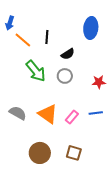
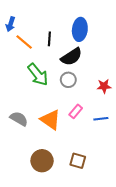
blue ellipse: (91, 28) -> (80, 29), moved
black semicircle: (68, 54) -> (71, 57), size x1.5
pink rectangle: (72, 117) -> (76, 111), moved

